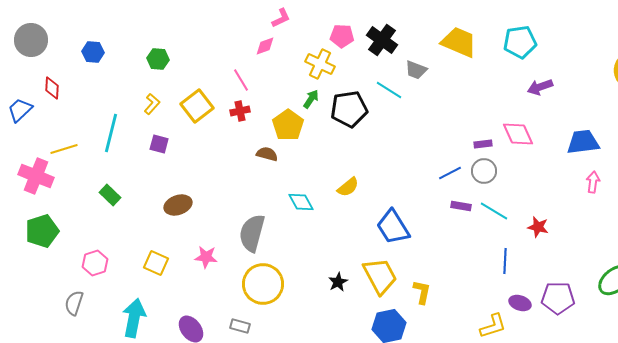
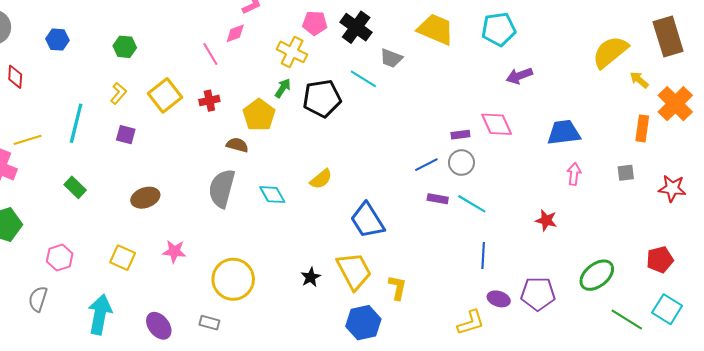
pink line: (241, 80) -> (210, 54), moved
red star: (538, 227) -> (546, 220), moved
gray semicircle: (252, 233) -> (222, 188), moved

